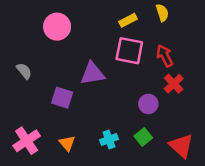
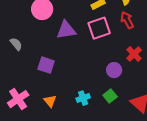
pink square: (129, 51) -> (99, 28), turned -30
red arrow: (165, 56) -> (127, 20), moved
purple triangle: (93, 74) -> (66, 30), moved

